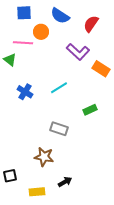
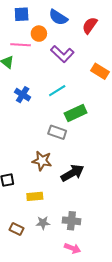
purple L-shape: (78, 52) -> (62, 54), moved
green rectangle: (90, 110) -> (76, 113), moved, size x1.5
black arrow: (65, 182) -> (72, 173), moved, size x1.6

